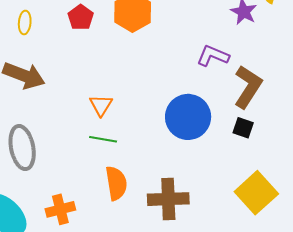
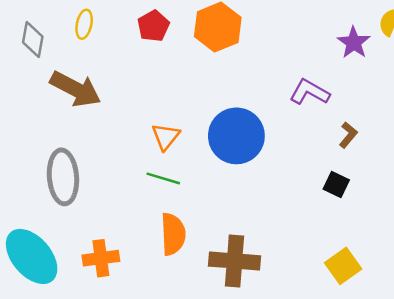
brown L-shape: (248, 87) -> (348, 135), size x0.5
blue circle: (188, 117) -> (236, 136), moved
yellow square: (256, 193) -> (343, 266), size x0.7

